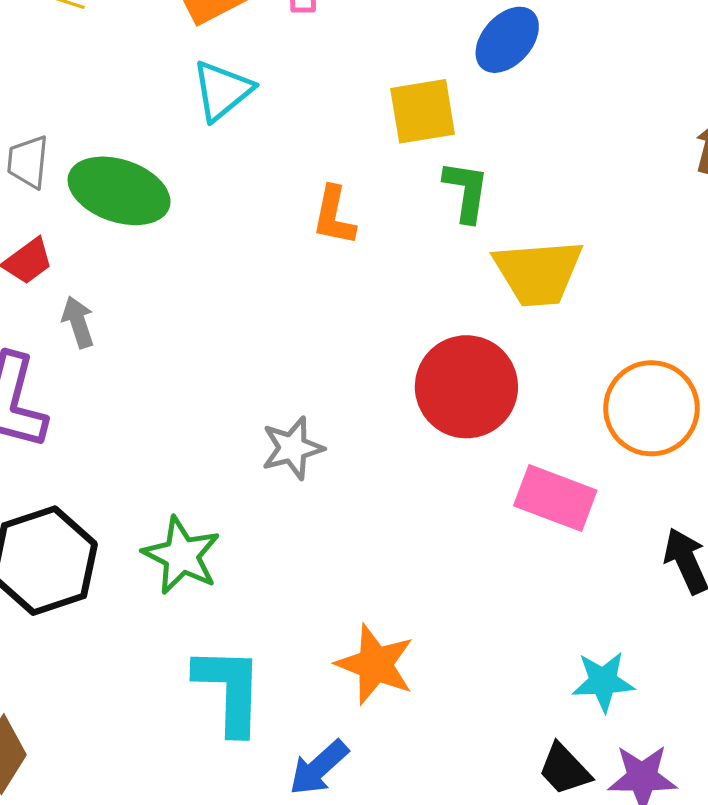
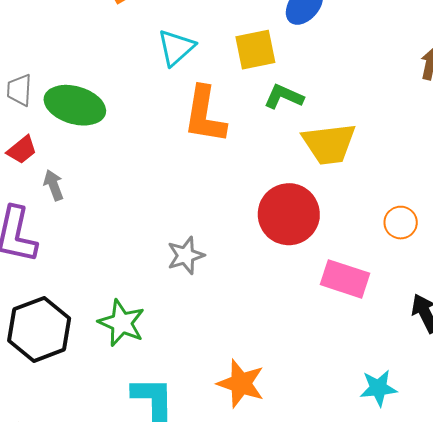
cyan triangle: (222, 91) -> (176, 48), moved
green L-shape: (466, 191) -> (284, 97), turned -72
orange L-shape: (334, 216) -> (205, 115), size x1.6
orange circle: (652, 408) -> (401, 223), size x0.6

